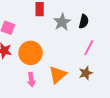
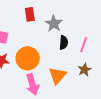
black semicircle: (84, 21) -> (64, 43), moved
pink arrow: (31, 80) -> (32, 84), size x1.5

